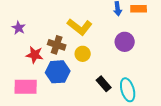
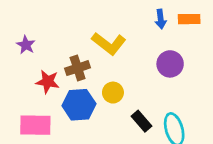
brown cross: (57, 45) -> (78, 68), turned -36
yellow circle: (83, 54) -> (113, 93), moved

